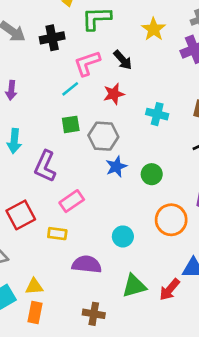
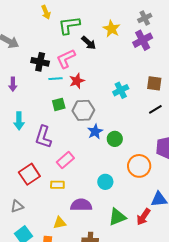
black cross: (52, 38) -> (40, 62), moved, turned 30
black arrow: (123, 60) -> (89, 43), moved
cyan line: (70, 89) -> (56, 79), turned 40
red star: (114, 94) -> (77, 81), moved
cyan cross: (157, 114) -> (121, 90), turned -35
green circle: (152, 174) -> (115, 139), moved
yellow triangle: (34, 286) -> (60, 223), moved

